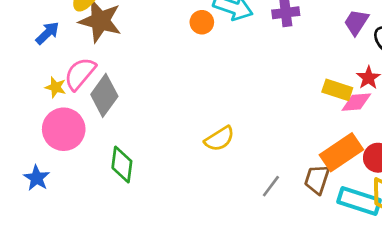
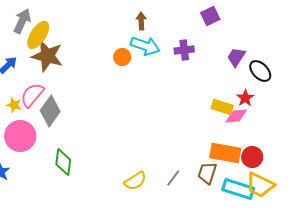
yellow semicircle: (219, 139) -> (135, 181), moved
orange rectangle: (341, 152) -> (225, 153), turned 44

